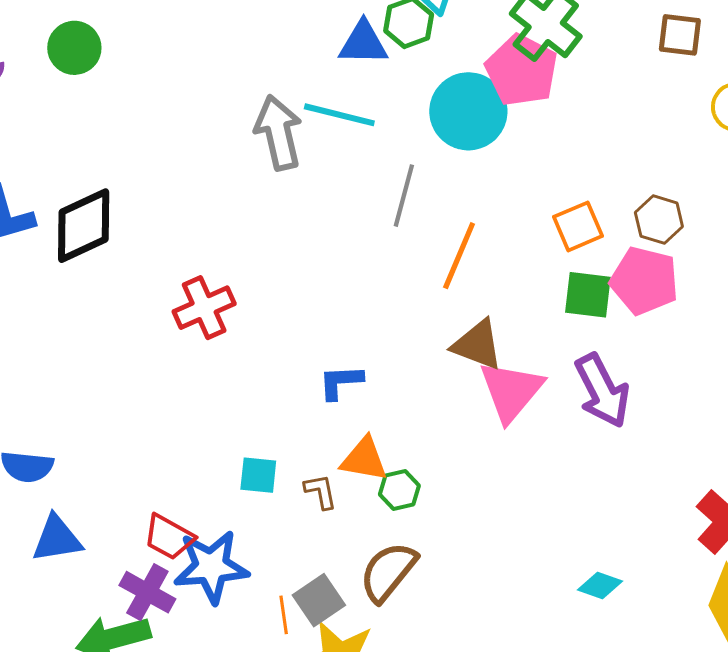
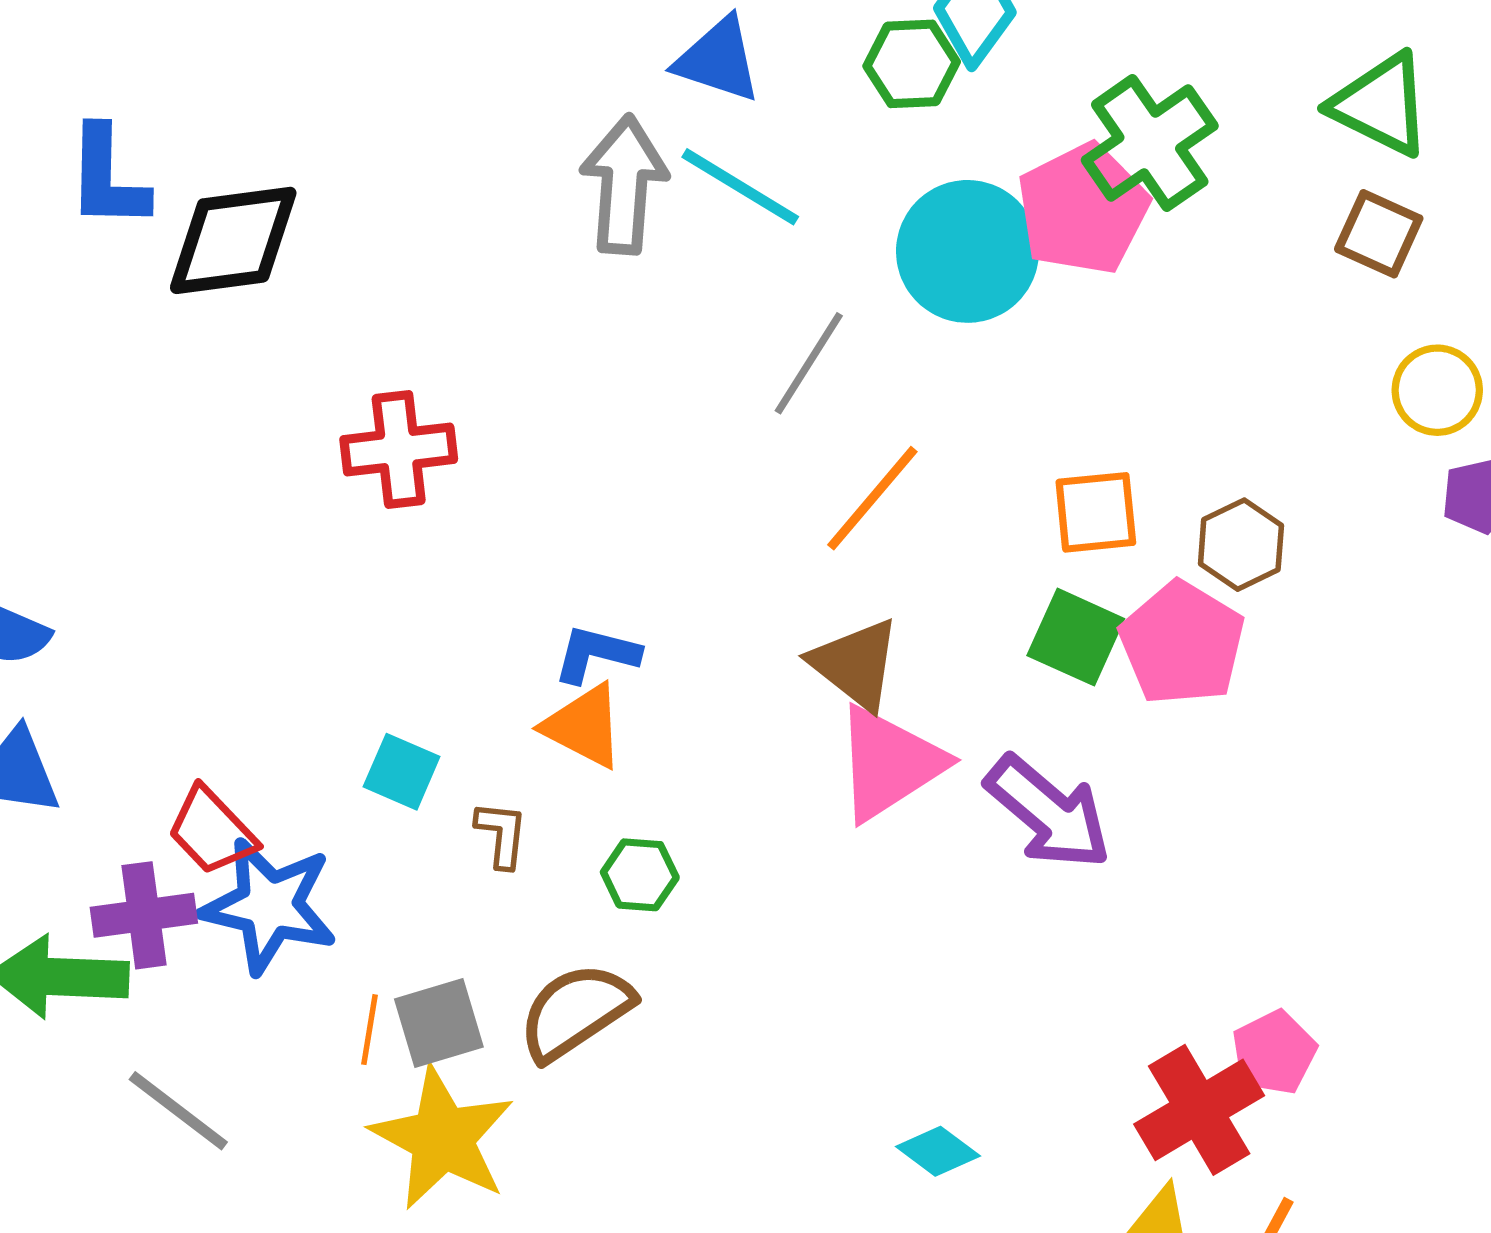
blue triangle: (363, 43) -> (718, 60), moved
purple arrow: (602, 391) -> (1048, 812), turned -40
orange triangle: (364, 459) -> (584, 726), moved
purple cross: (147, 592) -> (144, 915), turned 36

